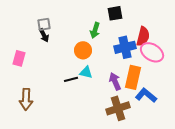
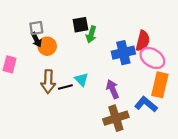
black square: (115, 13) -> (80, 25), moved
orange circle: (83, 50) -> (47, 46), moved
cyan triangle: (86, 72) -> (82, 79), turned 32
orange rectangle: (133, 77) -> (160, 85), moved
brown arrow: (26, 99) -> (48, 82), moved

